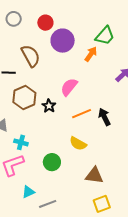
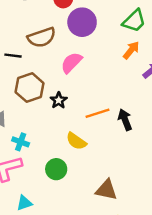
orange arrow: (91, 54) -> (131, 50), moved
brown semicircle: (31, 56) -> (42, 37), turned 95
pink semicircle: (69, 87) -> (71, 63), moved
yellow semicircle: (78, 144) -> (76, 141), moved

